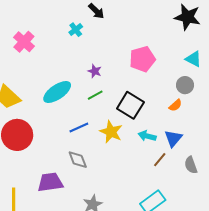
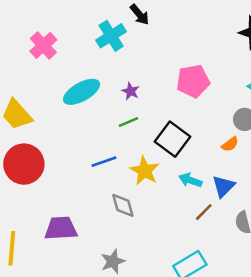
cyan cross: (76, 30) -> (111, 36), size x1.6
cyan ellipse: (57, 92) -> (82, 92), moved
gray diamond: (78, 160) -> (123, 205), moved

